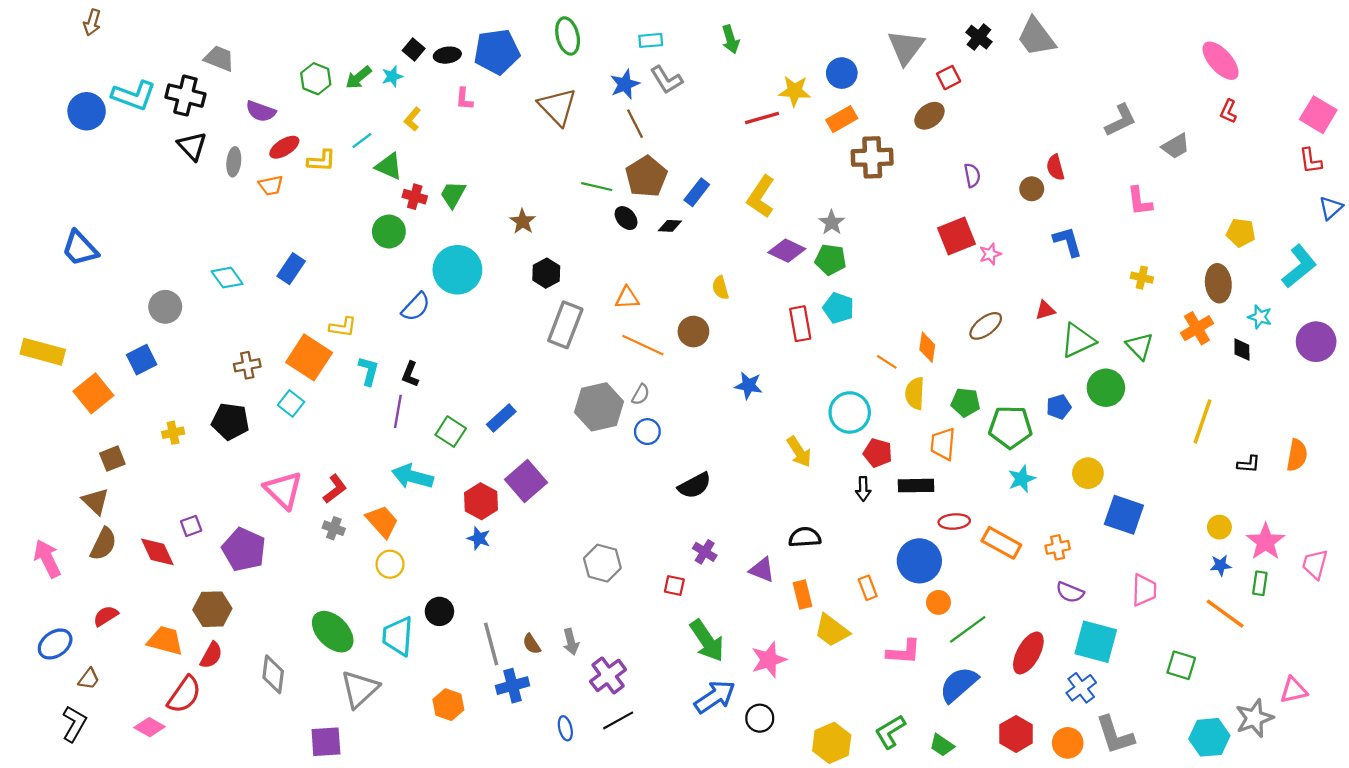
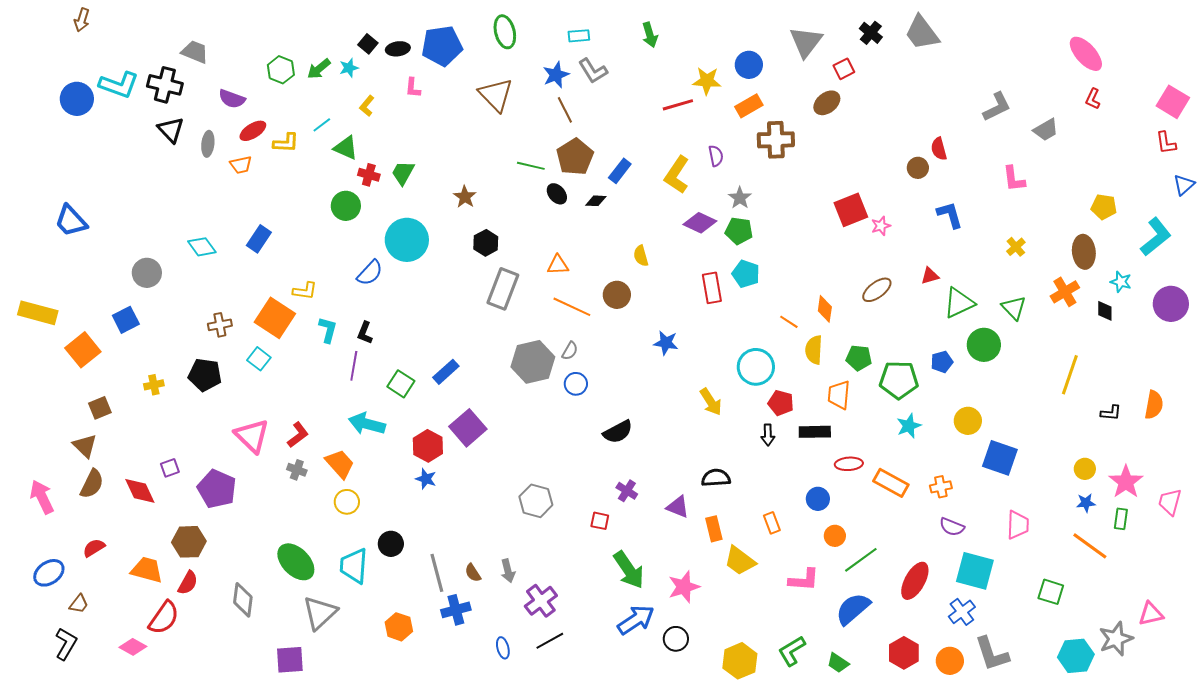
purple semicircle: (972, 175) -> (716, 156), moved
yellow cross: (1142, 278) -> (1016, 247), turned 36
blue circle: (919, 561) -> (818, 499), size x0.6

